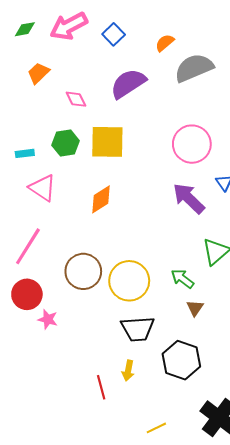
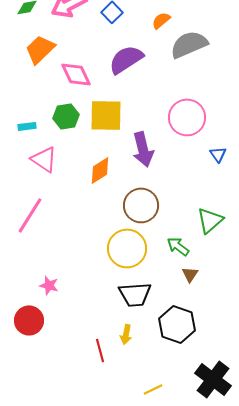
orange trapezoid: (38, 73) -> (40, 49), size x1.4
pink diamond: (76, 99) -> (76, 74), size x1.5
purple arrow: (189, 198) -> (143, 149), moved, turned -148
brown circle: (83, 271) -> (141, 205), moved
red circle: (27, 294) -> (29, 320), moved

